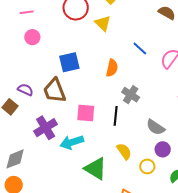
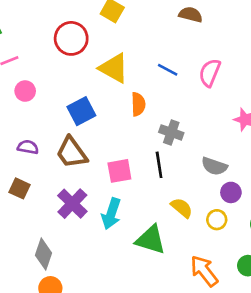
yellow triangle: (103, 23) -> (114, 68), moved, size x1.4
purple semicircle: (25, 90) -> (28, 147), moved
cyan arrow: (72, 142) -> (111, 214), turned -40
gray diamond: (15, 159) -> (44, 254), turned -35

